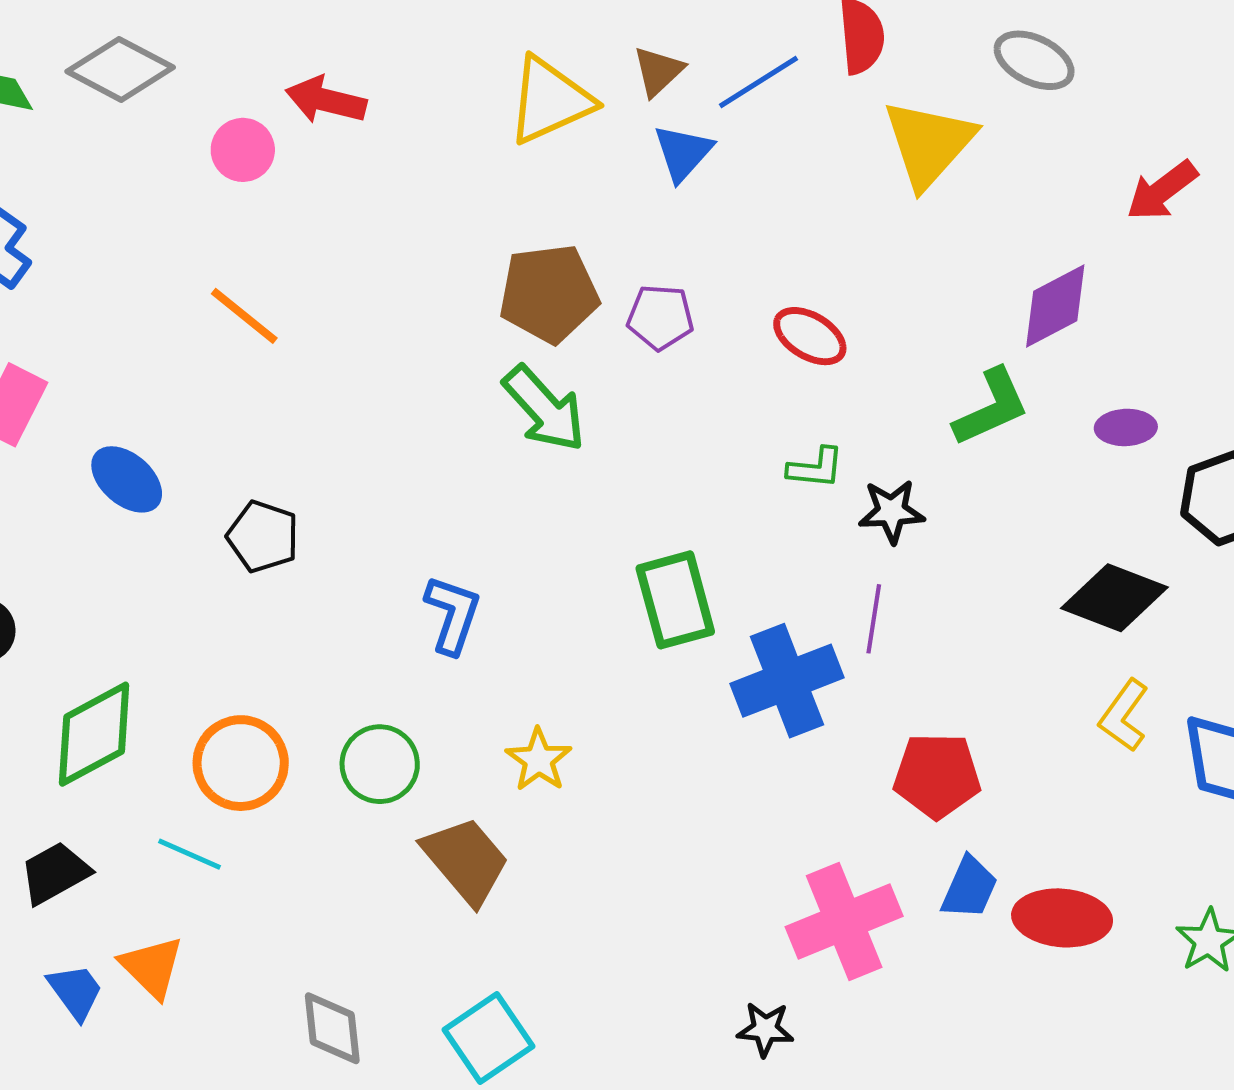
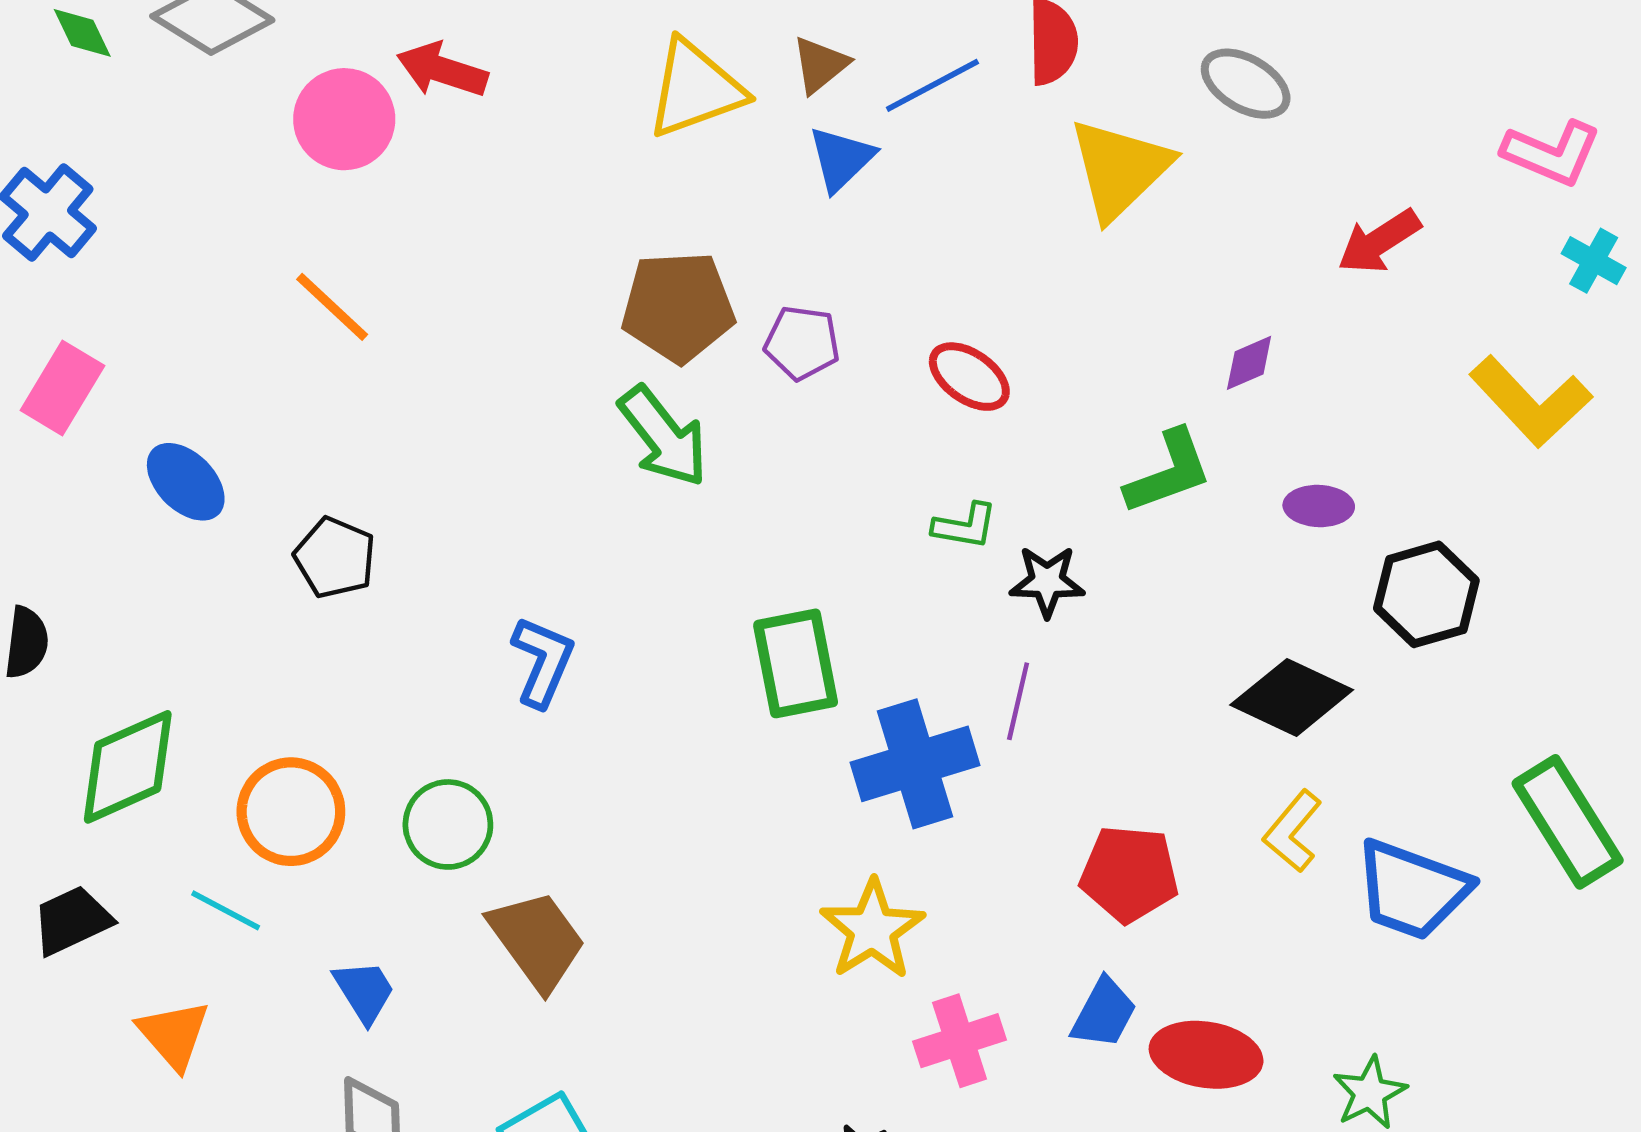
pink circle: (243, 150) -> (344, 119), size x1.4
purple diamond: (1055, 306) -> (1249, 363), size x0.6
yellow star: (539, 760) -> (872, 929), moved, size x1.4
red pentagon: (937, 776) -> (1129, 874), moved
pink cross: (844, 921) -> (959, 1041), size x0.7
blue trapezoid: (75, 992) -> (364, 991), moved

